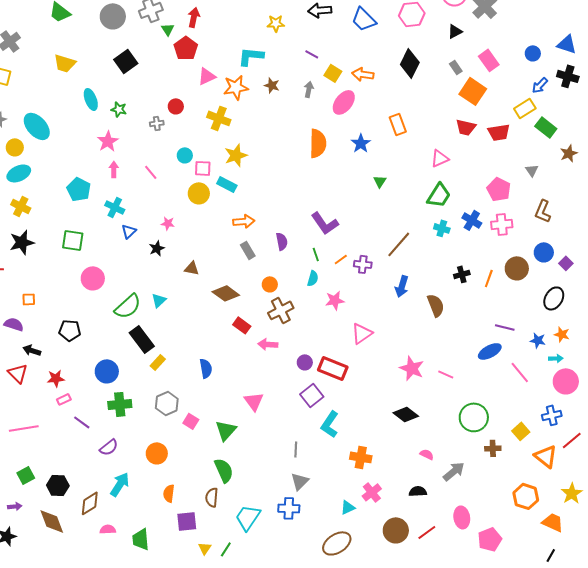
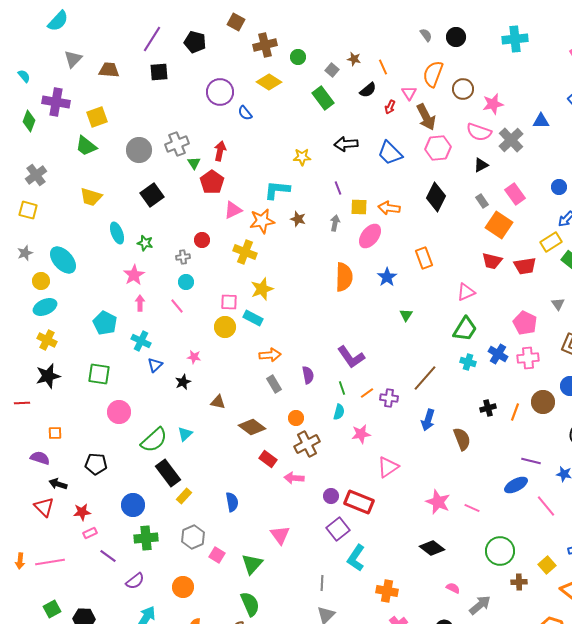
purple line: (312, 54) -> (338, 188), turned 40
yellow square: (333, 73) -> (359, 207), turned -30
cyan circle: (185, 155) -> (186, 282), moved

